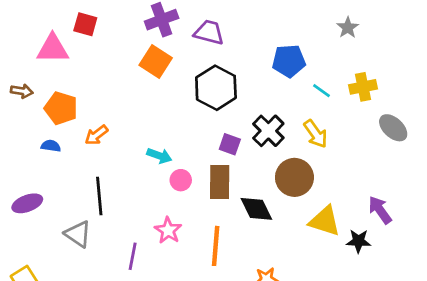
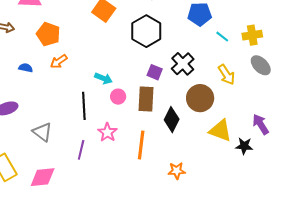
orange pentagon: (61, 108) -> (48, 34), moved
gray ellipse: (393, 128) -> (261, 65), moved
yellow arrow: (316, 134) -> (227, 75), moved
black line: (99, 196) -> (84, 106), moved
black diamond: (256, 209) -> (172, 120), turned 50

